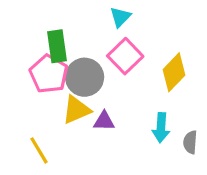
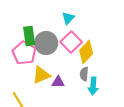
yellow diamond: (174, 72) -> (86, 52), moved
gray circle: (85, 77) -> (46, 43), moved
gray semicircle: (190, 142) -> (84, 74), moved

